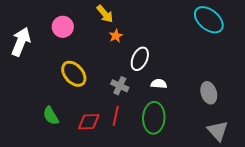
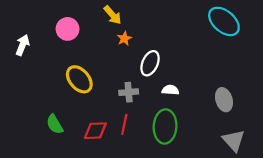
white arrow: (21, 42) -> (23, 45), size x0.7
gray cross: (120, 86) -> (129, 92), turned -30

